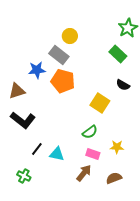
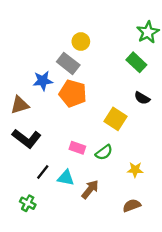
pink rectangle: (93, 154) -> (77, 148), moved
brown arrow: (84, 173) -> (90, 189), moved

